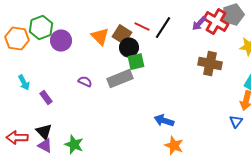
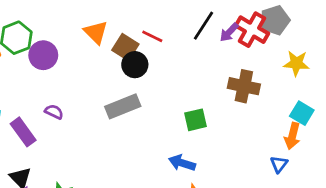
black line: (163, 28) -> (204, 26), moved
orange triangle: (100, 37) -> (96, 32), moved
green square: (136, 62) -> (195, 120), moved
purple semicircle: (85, 82) -> (54, 112), moved
purple rectangle: (46, 98) -> (23, 132), size x1.5

